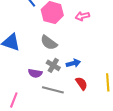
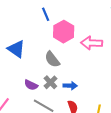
pink arrow: (82, 16) -> (91, 43), size x1.5

